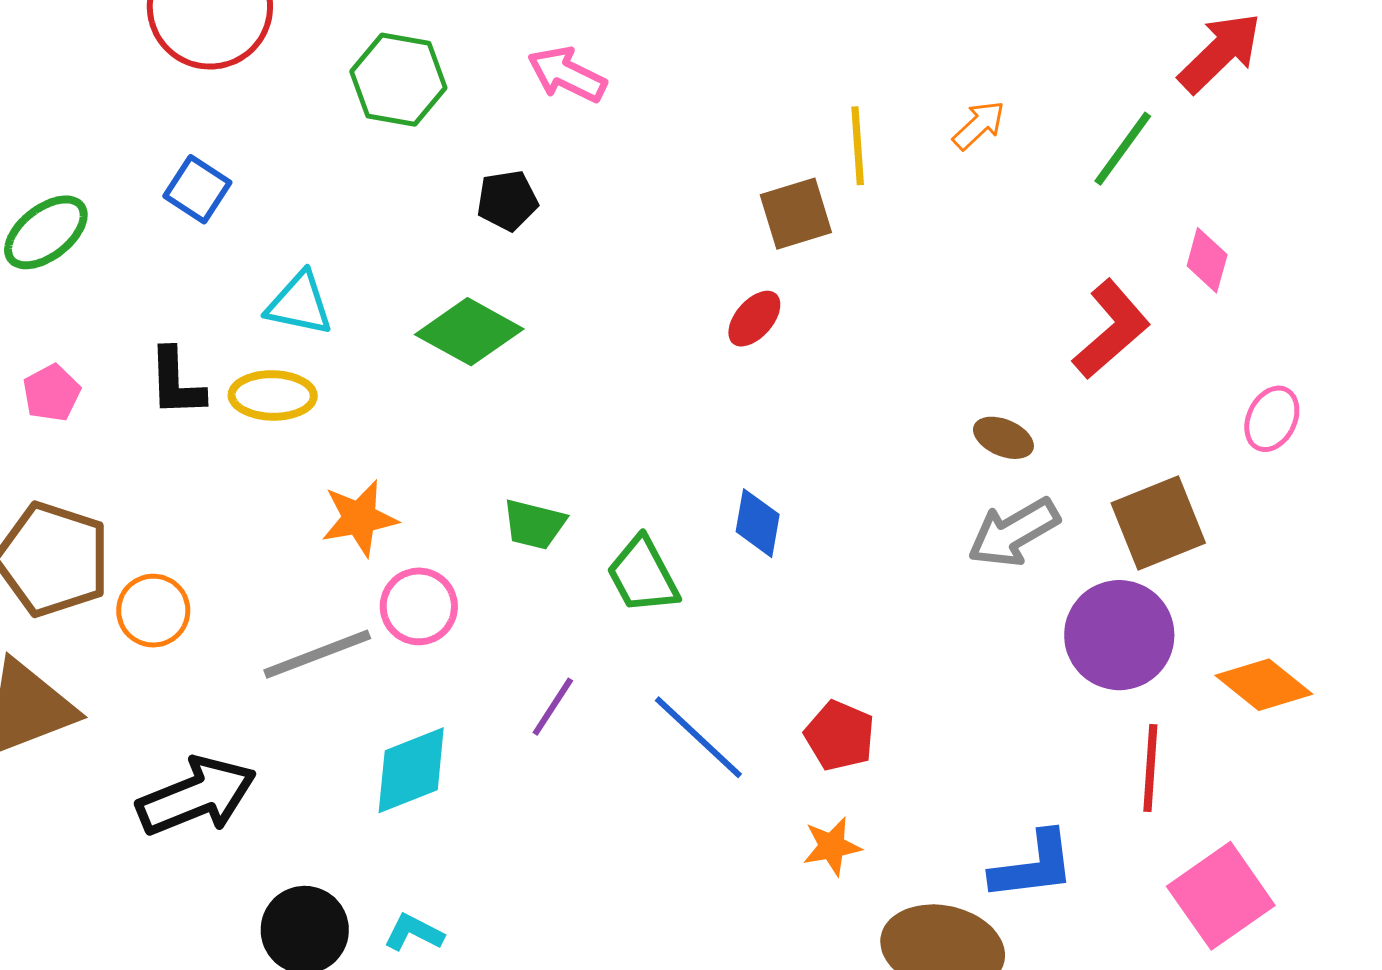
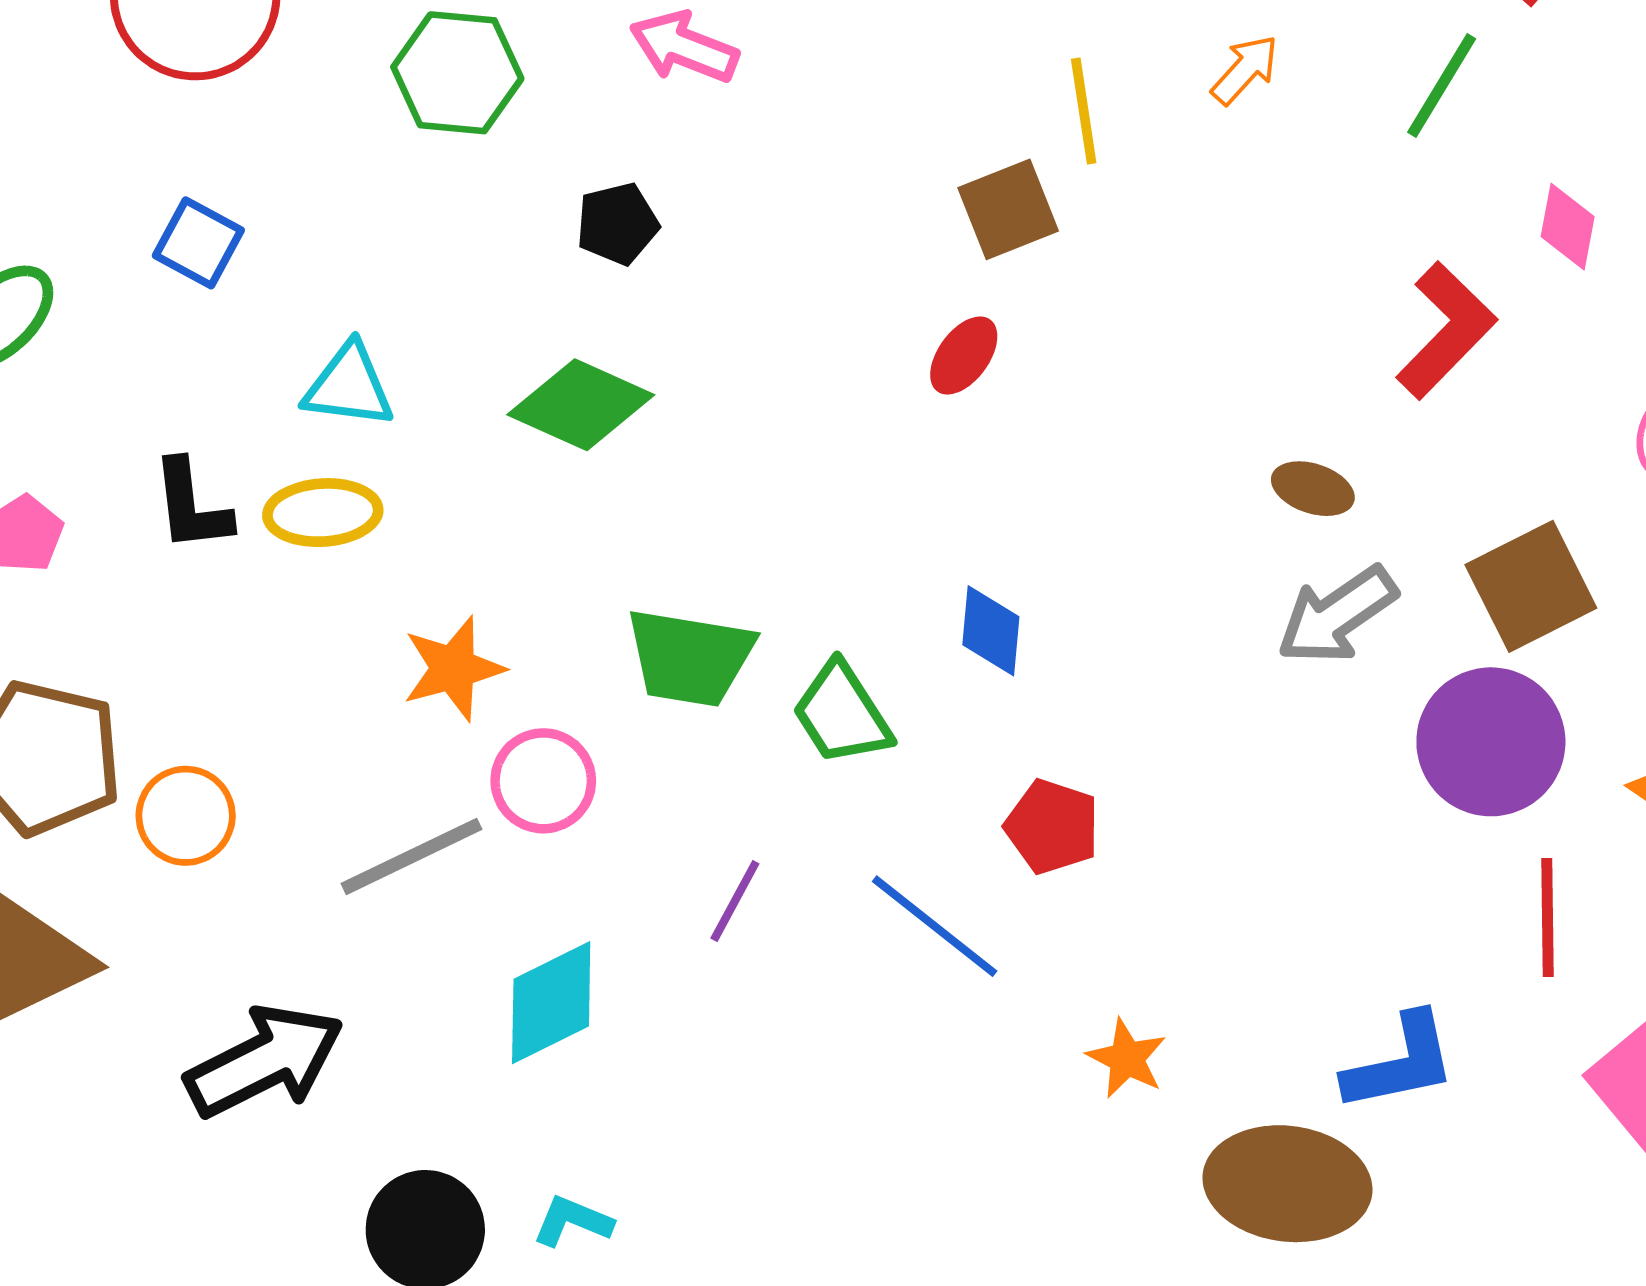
green trapezoid: (534, 524) -> (690, 657), size x1.5
red pentagon: (840, 736) -> (1052, 827), moved
orange star: (832, 846) -> (1127, 1059), turned -30

